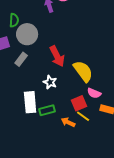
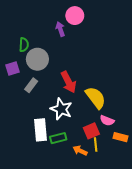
white star: (50, 82) -> (61, 109), size x1.5
yellow line: (83, 116) -> (96, 144), turned 48

